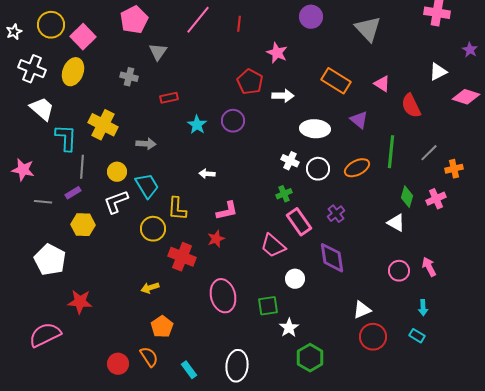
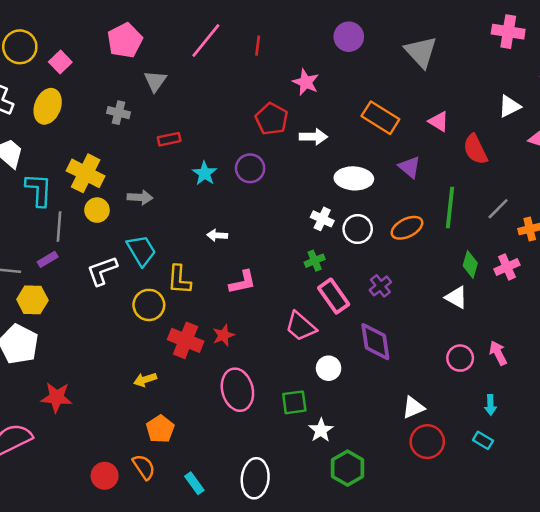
pink square: (83, 37) -> (60, 62), size x0.7
yellow circle: (117, 172) -> (97, 210), moved
yellow hexagon: (83, 225) -> (32, 300), moved
red star: (216, 239) -> (224, 335), moved

